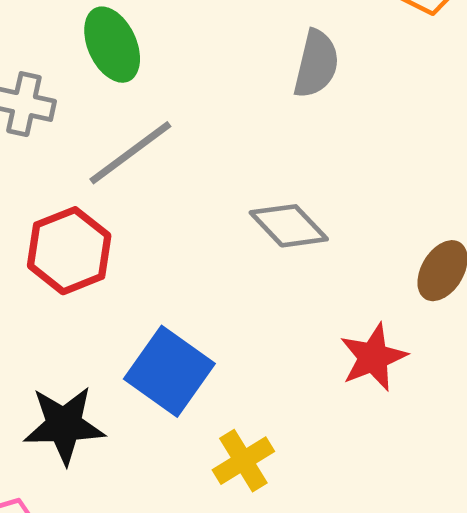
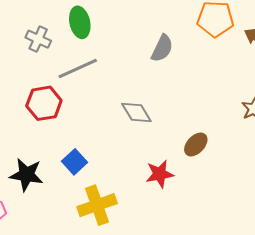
blue square: (169, 371) -> (75, 162), size x0.7
yellow cross: (243, 461) -> (97, 205), size x1.5

